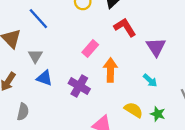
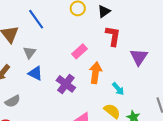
red L-shape: (125, 27) -> (113, 36), turned 35
cyan arrow: (150, 80) -> (118, 89), moved
gray semicircle: (23, 112) -> (13, 101), turned 42

